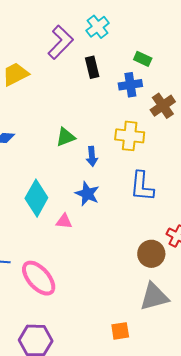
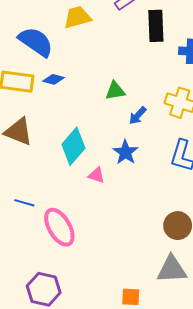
black rectangle: (92, 67) -> (156, 26), size x1.4
blue arrow: (92, 156) -> (138, 116), turned 36

